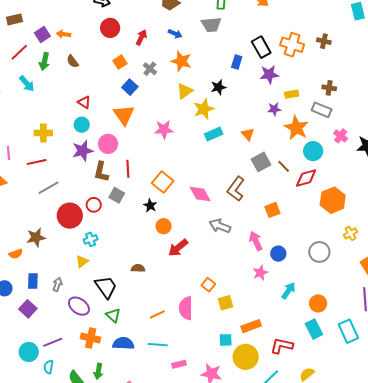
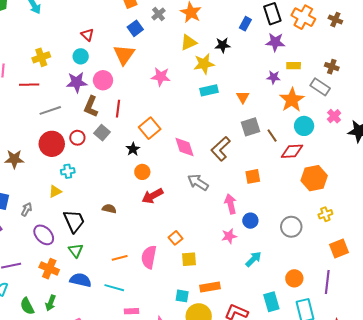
yellow cross: (43, 133) -> (41, 57), turned -30
gray line: (49, 188) -> (50, 110), moved
orange circle: (318, 303) -> (294, 278), moved

